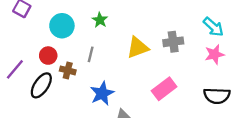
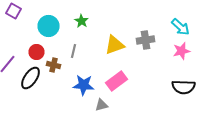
pink rectangle: (164, 89) -> (116, 81), moved
blue star: (102, 93) -> (84, 85), turned 30

